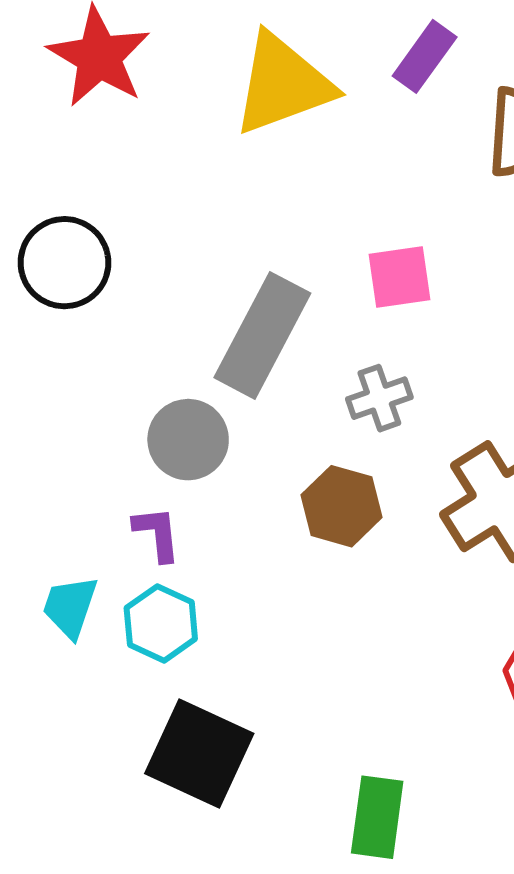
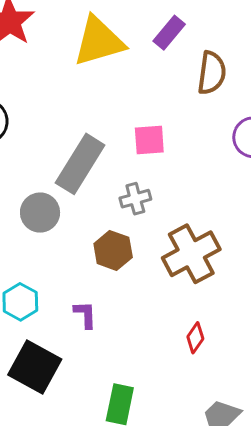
purple L-shape: (157, 534) -> (85, 315), moved

